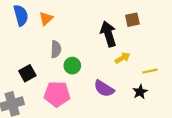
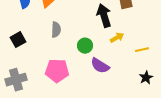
green circle: (72, 66) -> (85, 46), moved
black square: (27, 73) -> (18, 40), moved
black star: (140, 92) -> (146, 78), moved

